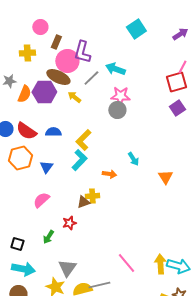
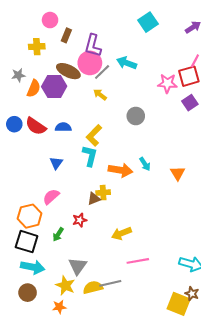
pink circle: (67, 61) -> (90, 63), moved
pink star: (120, 96) -> (167, 83), moved
yellow arrow: (74, 97) -> (100, 95), moved
gray circle: (117, 110) -> (136, 116), moved
orange hexagon: (20, 158) -> (30, 216), moved
cyan arrow: (133, 159) -> (145, 164), moved
cyan L-shape: (79, 160) -> (90, 156), turned -30
orange arrow: (109, 174) -> (120, 170), size x1.6
black square: (17, 244) -> (27, 242), size x1.6
pink line: (126, 263) -> (138, 261), turned -60
yellow arrow: (160, 264) -> (121, 233), moved, turned -108

